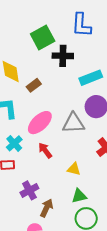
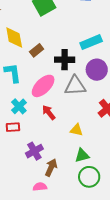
black cross: (63, 56) -> (65, 60), moved

